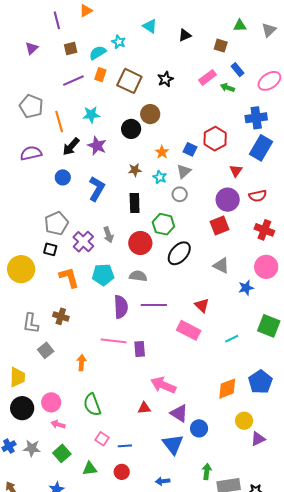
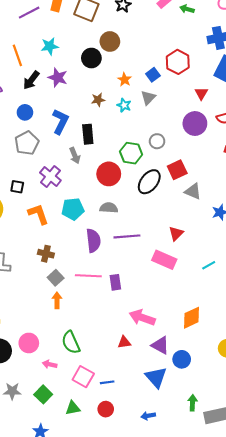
blue square: (190, 149) -> (153, 75), turned 32
gray circle: (180, 194) -> (157, 141), moved
black rectangle: (135, 203) -> (88, 134), moved
gray pentagon: (56, 223) -> (27, 143), moved
red square: (219, 226) -> (177, 170), moved
gray arrow: (108, 235) -> (75, 155), moved
red triangle: (202, 305) -> (176, 233), turned 35
brown cross: (61, 316) -> (46, 254), moved
gray square: (46, 350) -> (56, 278), moved
orange diamond: (227, 389) -> (191, 318), moved
pink arrow: (58, 424) -> (50, 364), moved
pink square: (102, 439) -> (83, 377), size x1.5

